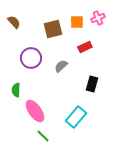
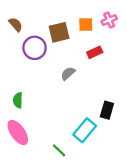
purple circle: (31, 58) -> (35, 48), moved
black rectangle: (92, 84) -> (107, 110), moved
pink ellipse: (35, 111) -> (18, 133), moved
green line: (43, 136) -> (59, 150), moved

